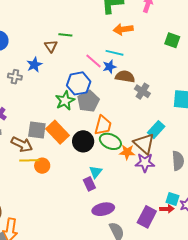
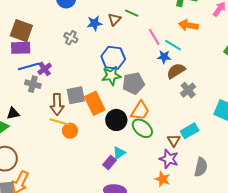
pink line: (93, 61) -> (154, 37), moved
blue star: (34, 65) -> (94, 23), moved
brown semicircle: (125, 77) -> (176, 71), turned -60
blue hexagon: (79, 83) -> (113, 58), moved
gray square: (37, 130) -> (76, 95), turned -36
brown triangle: (144, 143) -> (174, 140), size x0.6
brown arrow: (22, 144) -> (57, 104), turned 45
orange star: (127, 152) -> (162, 179), moved
purple rectangle: (89, 184) -> (109, 162), turned 48

